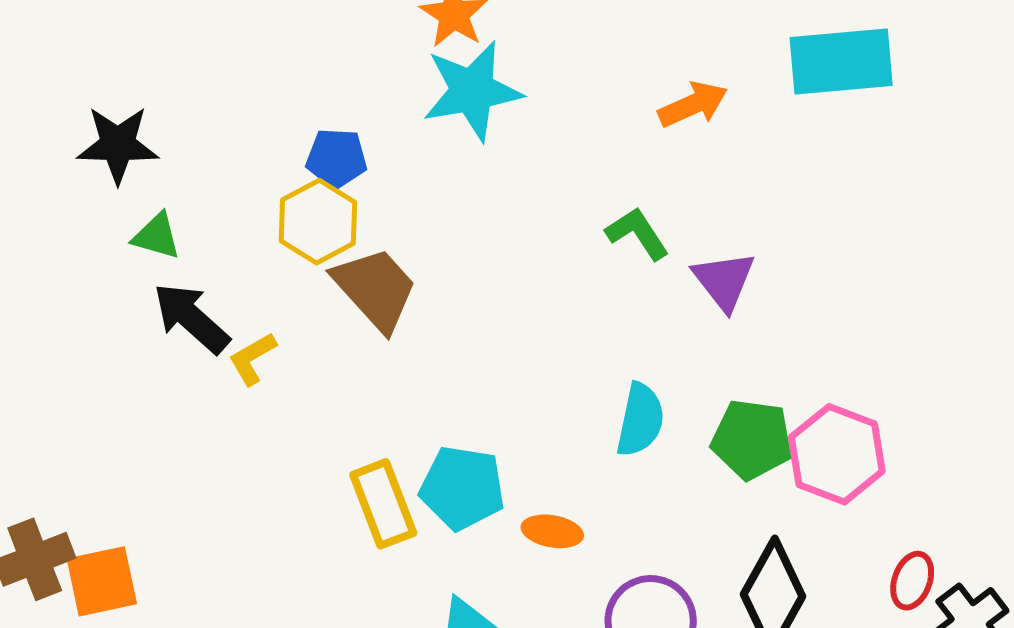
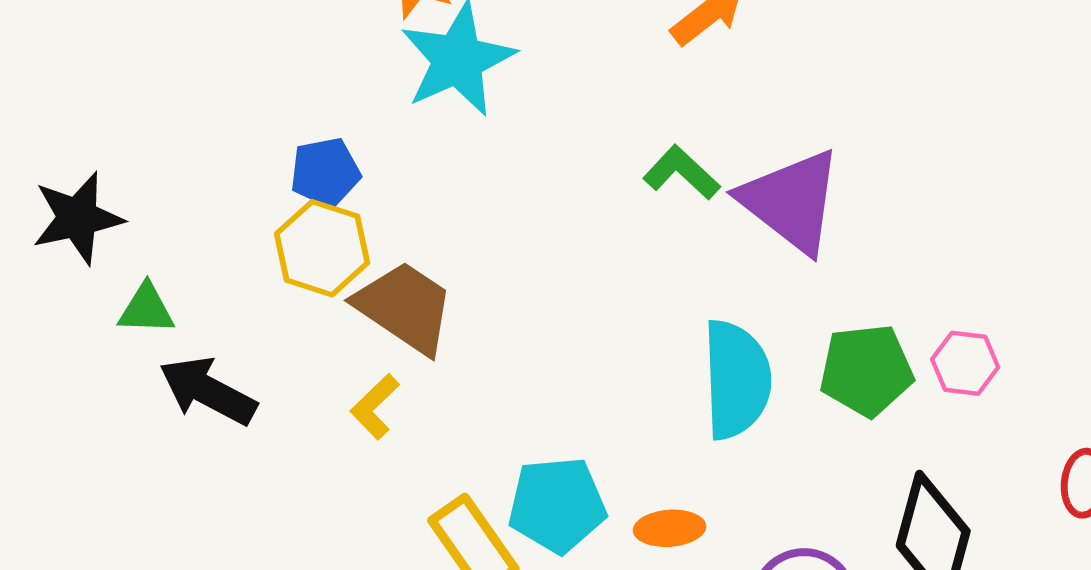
purple triangle: (724, 281) -> (791, 201), size x1.5
yellow L-shape: (252, 359) -> (375, 407), moved
cyan semicircle: (640, 420) -> (737, 380), size x1.4
pink hexagon: (837, 454) -> (965, 363), size x0.6

